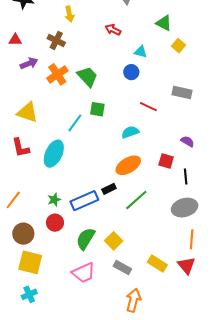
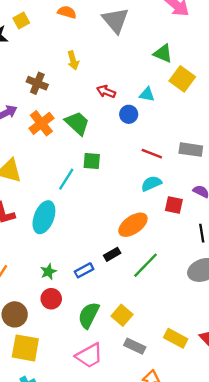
yellow arrow: (69, 14) -> (73, 60), moved
red arrow: (113, 30) -> (106, 92), moved
yellow square: (178, 46) -> (182, 79), size x1.5
cyan triangle: (141, 52) -> (147, 95), moved
gray rectangle: (182, 93) -> (191, 150), moved
cyan semicircle: (130, 132) -> (151, 183), moved
red square: (166, 161) -> (174, 205), moved
blue rectangle: (84, 201) -> (84, 270), size x0.6

